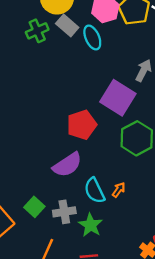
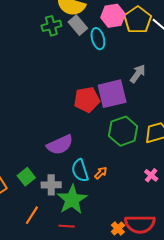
purple square: (118, 98) -> (112, 94), turned 36
red pentagon: (82, 125) -> (87, 100), moved
green star: (91, 225) -> (72, 200), size x1.4

